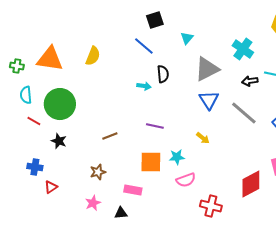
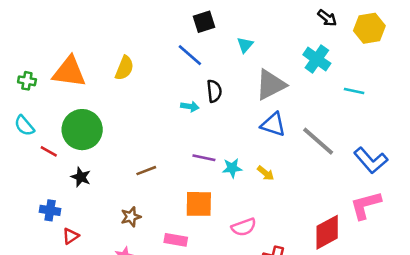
black arrow: (250, 81) -> (327, 18), moved, turned -133
cyan semicircle: (26, 95) -> (24, 126), moved, turned -36
blue triangle: (209, 100) -> (273, 124), turned -40
cyan star: (177, 157) -> (232, 168), moved

